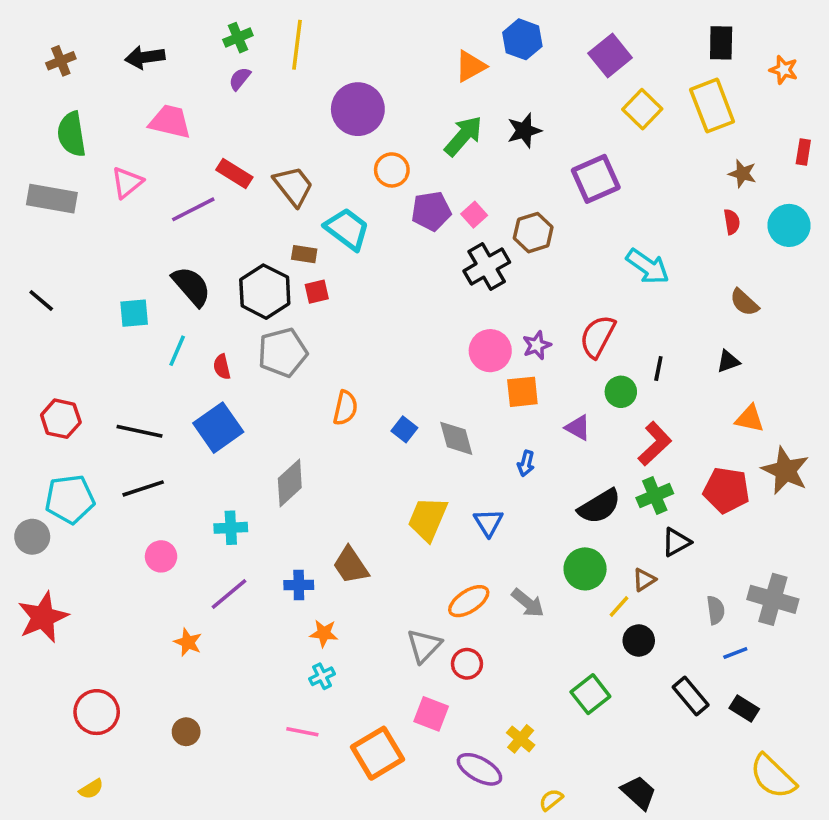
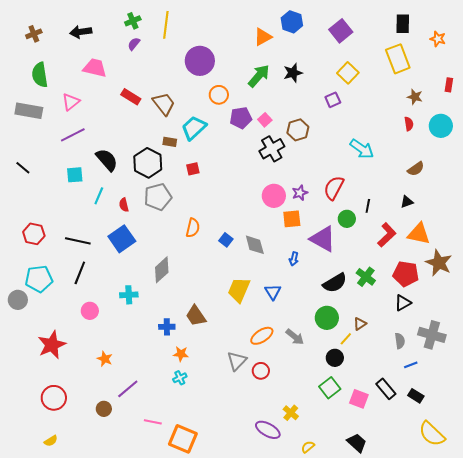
yellow square: (642, 109) -> (348, 73), moved
purple square: (596, 179) -> (333, 100), size x0.6
purple line: (193, 209) -> (73, 135), moved
cyan trapezoid: (347, 229) -> (194, 128), turned -80
red square: (317, 292) -> (193, 169), moved
brown semicircle: (744, 302) -> (416, 169), turned -78
orange triangle: (750, 419) -> (419, 234), size x1.4
purple triangle: (578, 428) -> (323, 239), size x1.8
red L-shape: (655, 444) -> (387, 235), moved
black line: (143, 488) -> (80, 273), turned -50
green cross: (655, 496) -> (366, 277), turned -30
black triangle: (676, 542) -> (403, 303), moved
purple line: (229, 594) -> (128, 389), moved
red star: (43, 617) -> (52, 345), moved
black circle: (639, 640) -> (335, 358), moved
pink square: (431, 714) -> (359, 399), moved
pink line: (302, 732) -> (153, 422), moved
orange square: (378, 753) -> (183, 439), moved, turned -36

